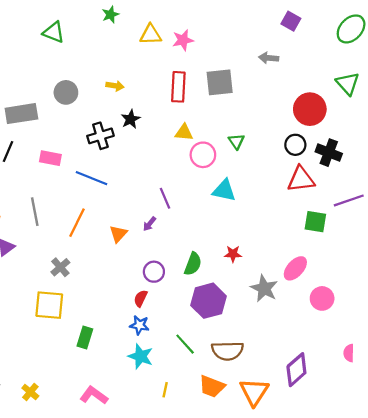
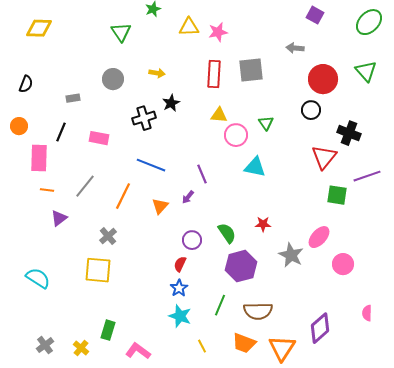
green triangle: (54, 32) -> (121, 32), moved, turned 35
red circle: (310, 109) -> (323, 79), moved
gray rectangle: (21, 114) -> (73, 98), size x0.5
black circle: (295, 145) -> (311, 110), moved
blue line: (92, 178) -> (151, 165), moved
red triangle: (301, 179) -> (324, 157), turned -44
gray line: (35, 212) -> (85, 186), turned 50
green semicircle: (193, 264) -> (227, 233), turned -55
blue star: (139, 325) -> (179, 288), turned 30
green rectangle: (85, 337) -> (108, 330), moved
green line: (185, 344) -> (220, 305), turned 65
yellow line: (165, 390) -> (202, 346), turned -40

